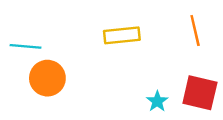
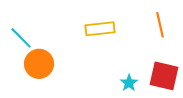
cyan line: (25, 46) -> (21, 38), turned 40

